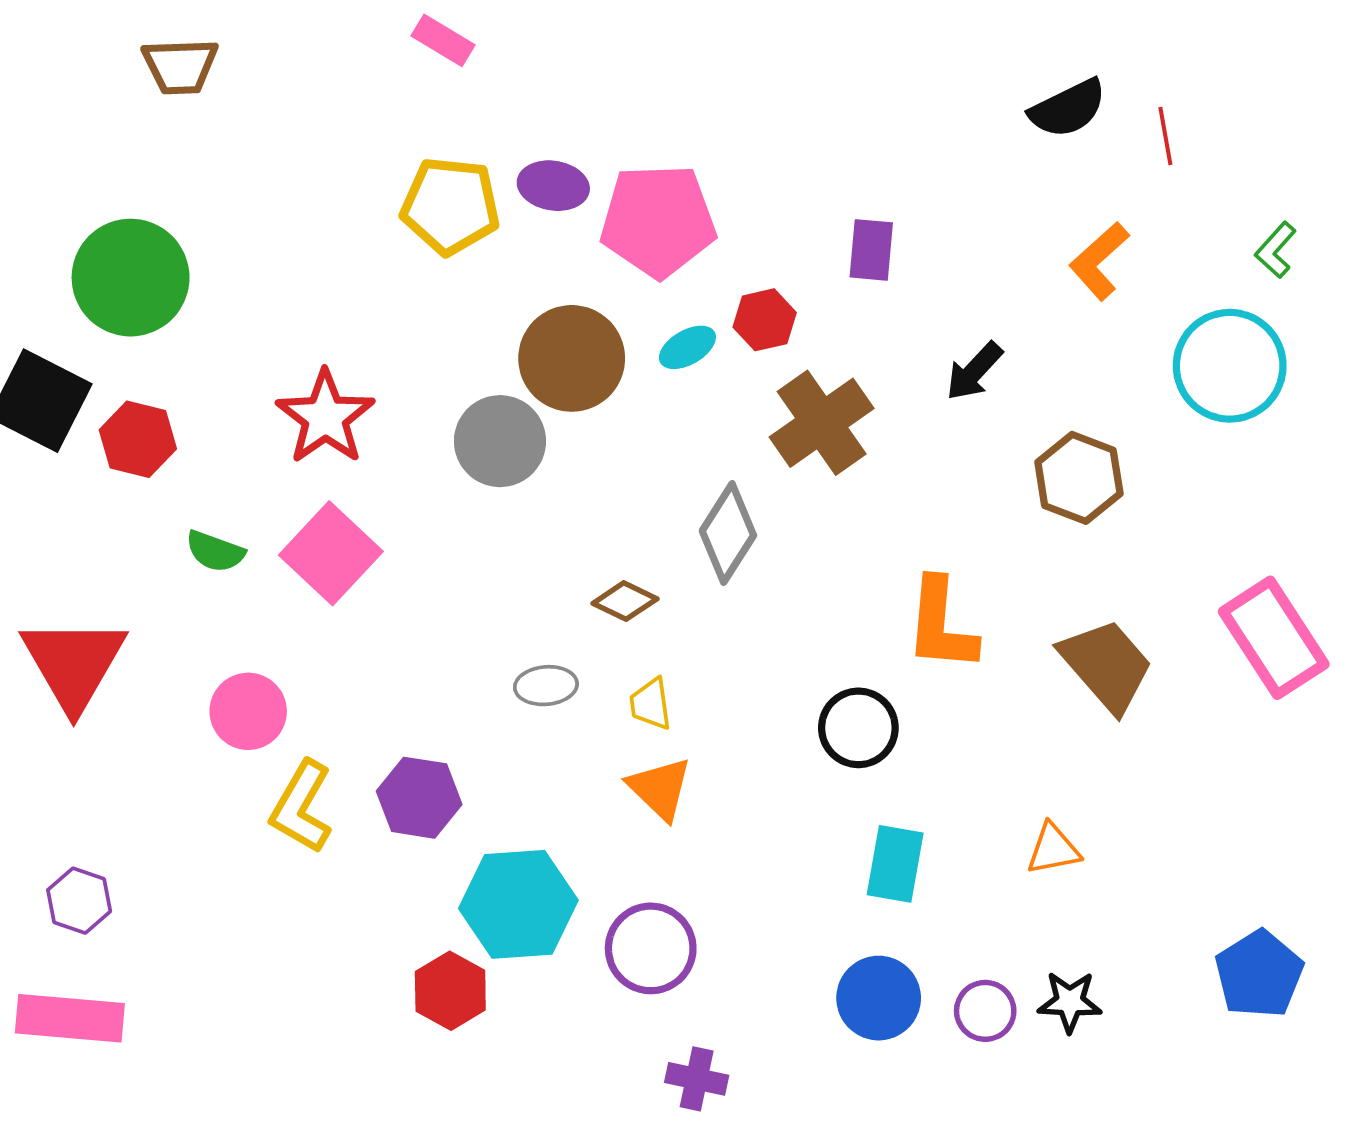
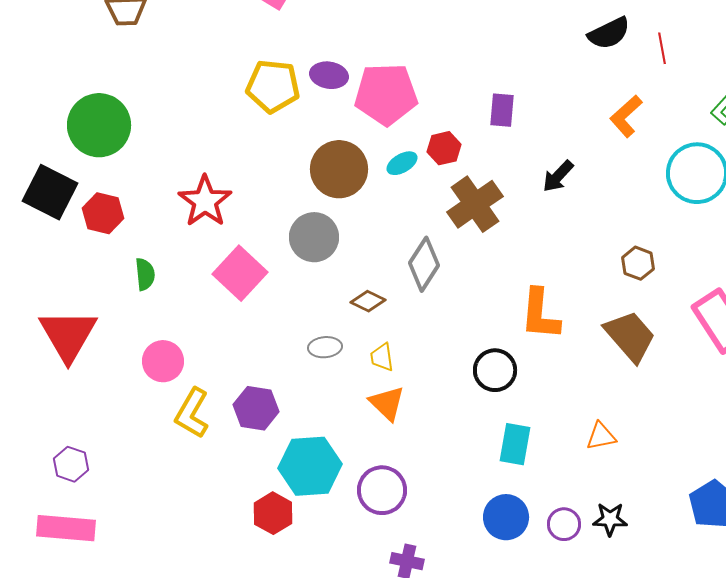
gray circle: (500, 441) -> (314, 237), moved
brown hexagon: (1079, 478) -> (638, 263), moved, size x0.7
green semicircle: (215, 551) -> (145, 274), turned -116
pink square: (331, 553) -> (240, 273), moved

